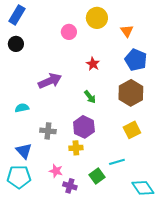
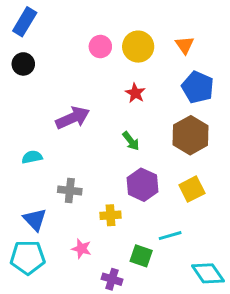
yellow circle: (97, 18) -> (138, 47), moved
purple hexagon: (84, 127) -> (143, 185), moved
green square: (97, 176) -> (141, 256), turned -35
purple cross: (70, 186) -> (112, 279), moved

